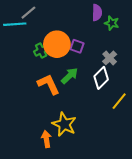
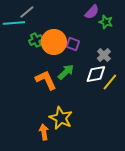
purple semicircle: (97, 13) -> (92, 12), turned 42
green cross: (41, 51) -> (36, 40), moved
white diamond: (101, 78) -> (96, 74), turned 35
yellow line: (119, 101) -> (110, 82), moved

